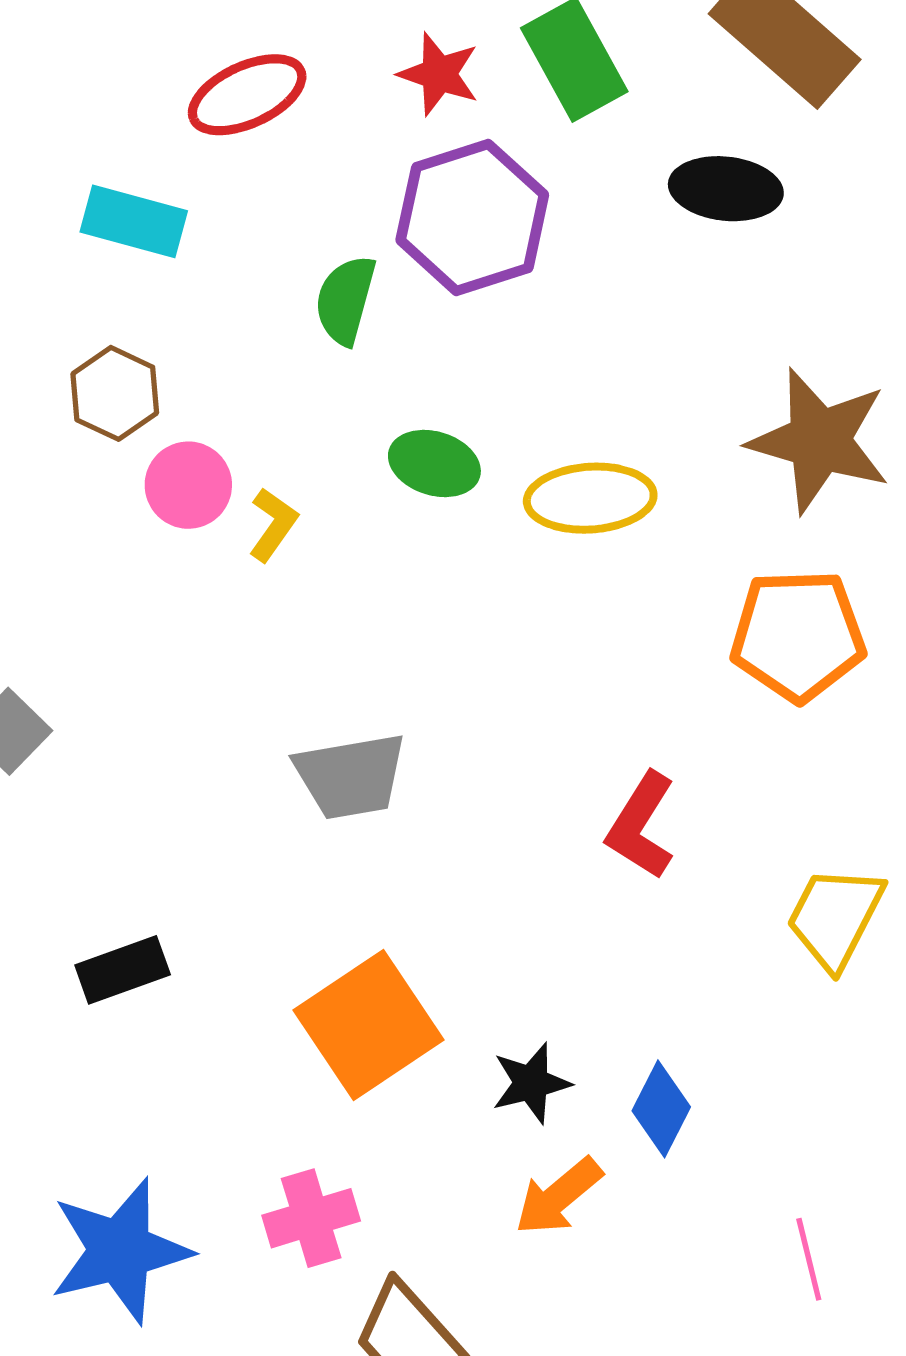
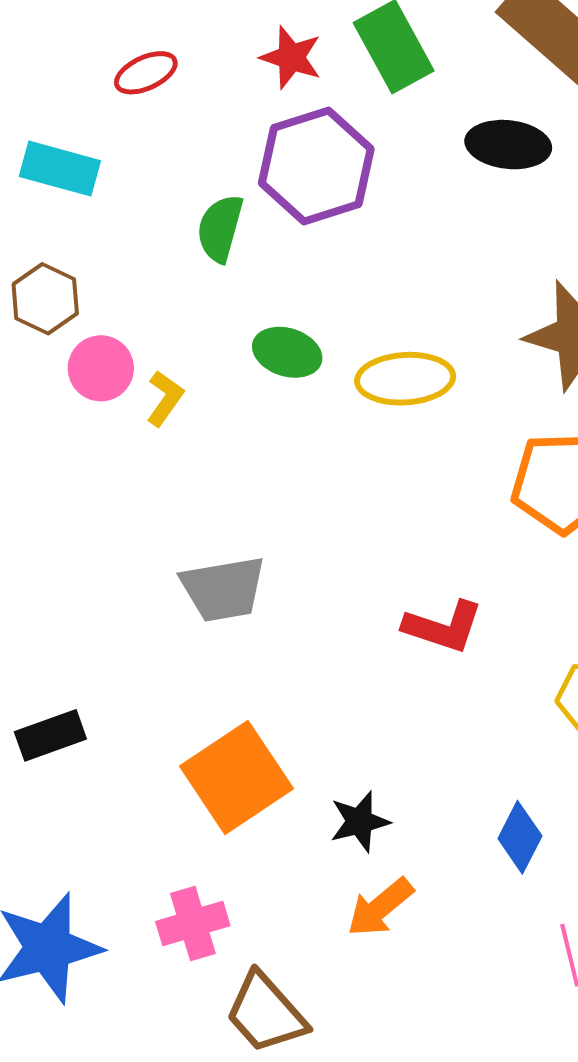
red ellipse: (247, 95) -> (146, 73), size x0.7
red L-shape: (641, 826) -> (443, 627), turned -104
blue diamond: (661, 1109) -> (520, 837), moved

